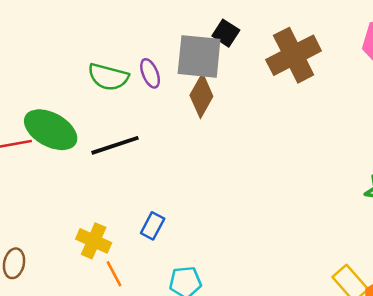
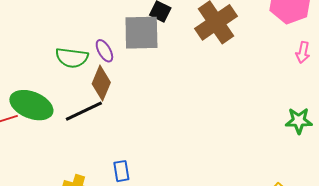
brown diamond: (201, 96) -> (101, 83), moved
blue rectangle: (153, 226) -> (121, 171), turned -30

